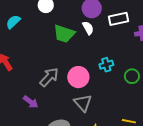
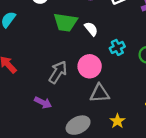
white semicircle: (88, 28) -> (91, 29), moved
gray triangle: (83, 103) -> (100, 93), turned -42

